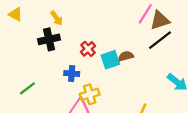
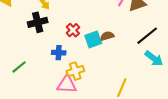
black line: (160, 40) -> (147, 36), moved

